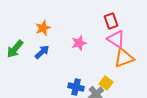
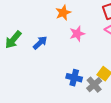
orange star: (43, 28) -> (63, 13), moved

